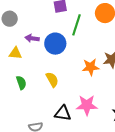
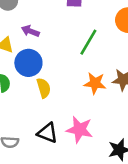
green line: (77, 25) -> (88, 42), moved
blue circle: (55, 44) -> (28, 63), moved

